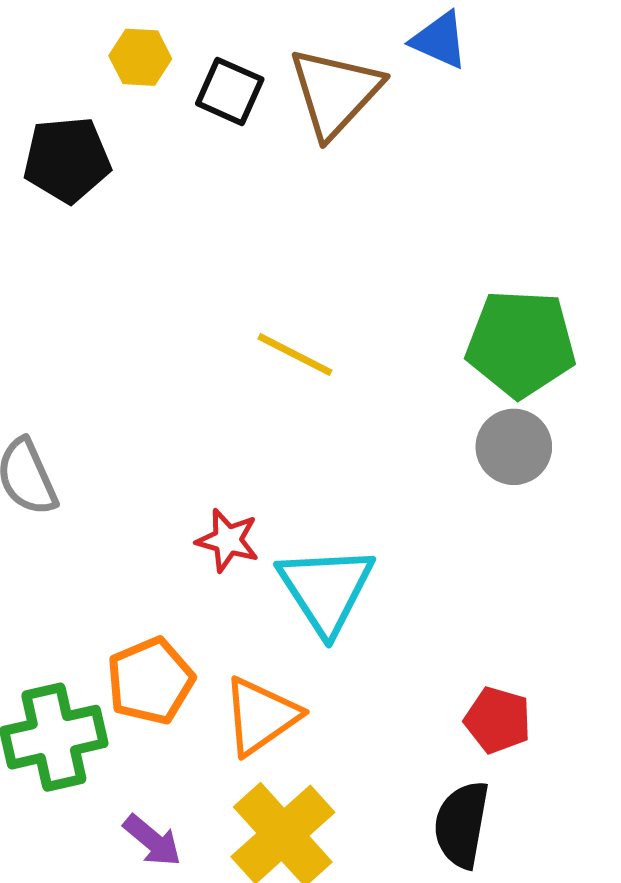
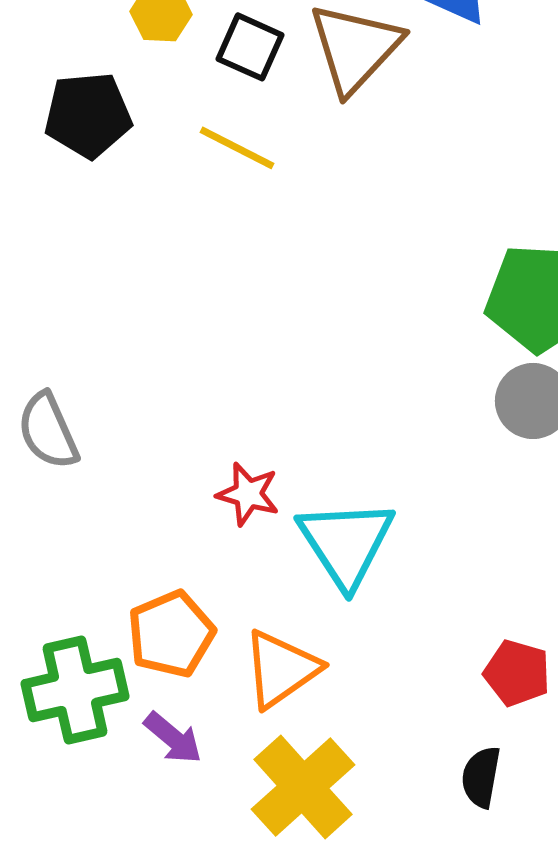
yellow line: (295, 354) -> (237, 148), moved
black semicircle: (462, 824) -> (481, 777), size x0.7
purple arrow: (152, 841) -> (173, 738), moved

